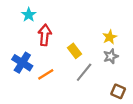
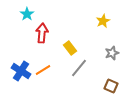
yellow star: (110, 37) -> (103, 21), moved
gray star: (111, 56) -> (112, 53), moved
blue cross: (22, 63) -> (21, 71), moved

